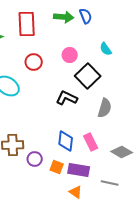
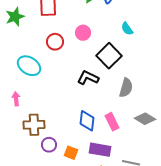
pink circle: (70, 55) -> (83, 33), moved
gray diamond: (122, 152) -> (145, 119), moved
purple circle: (35, 159) -> (49, 145), moved
orange square: (57, 167) -> (71, 153), moved

